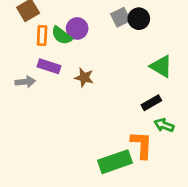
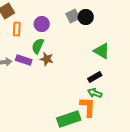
green semicircle: (62, 35) -> (38, 46), moved, turned 77
purple rectangle: (49, 66) -> (24, 60), moved
green arrow: (164, 125) -> (95, 93), moved

